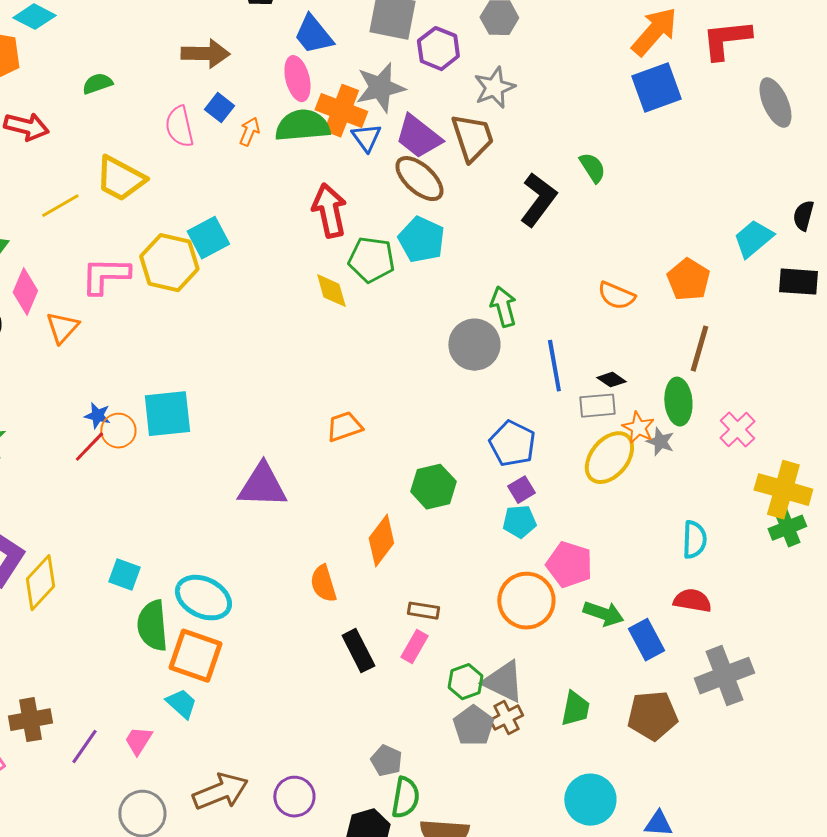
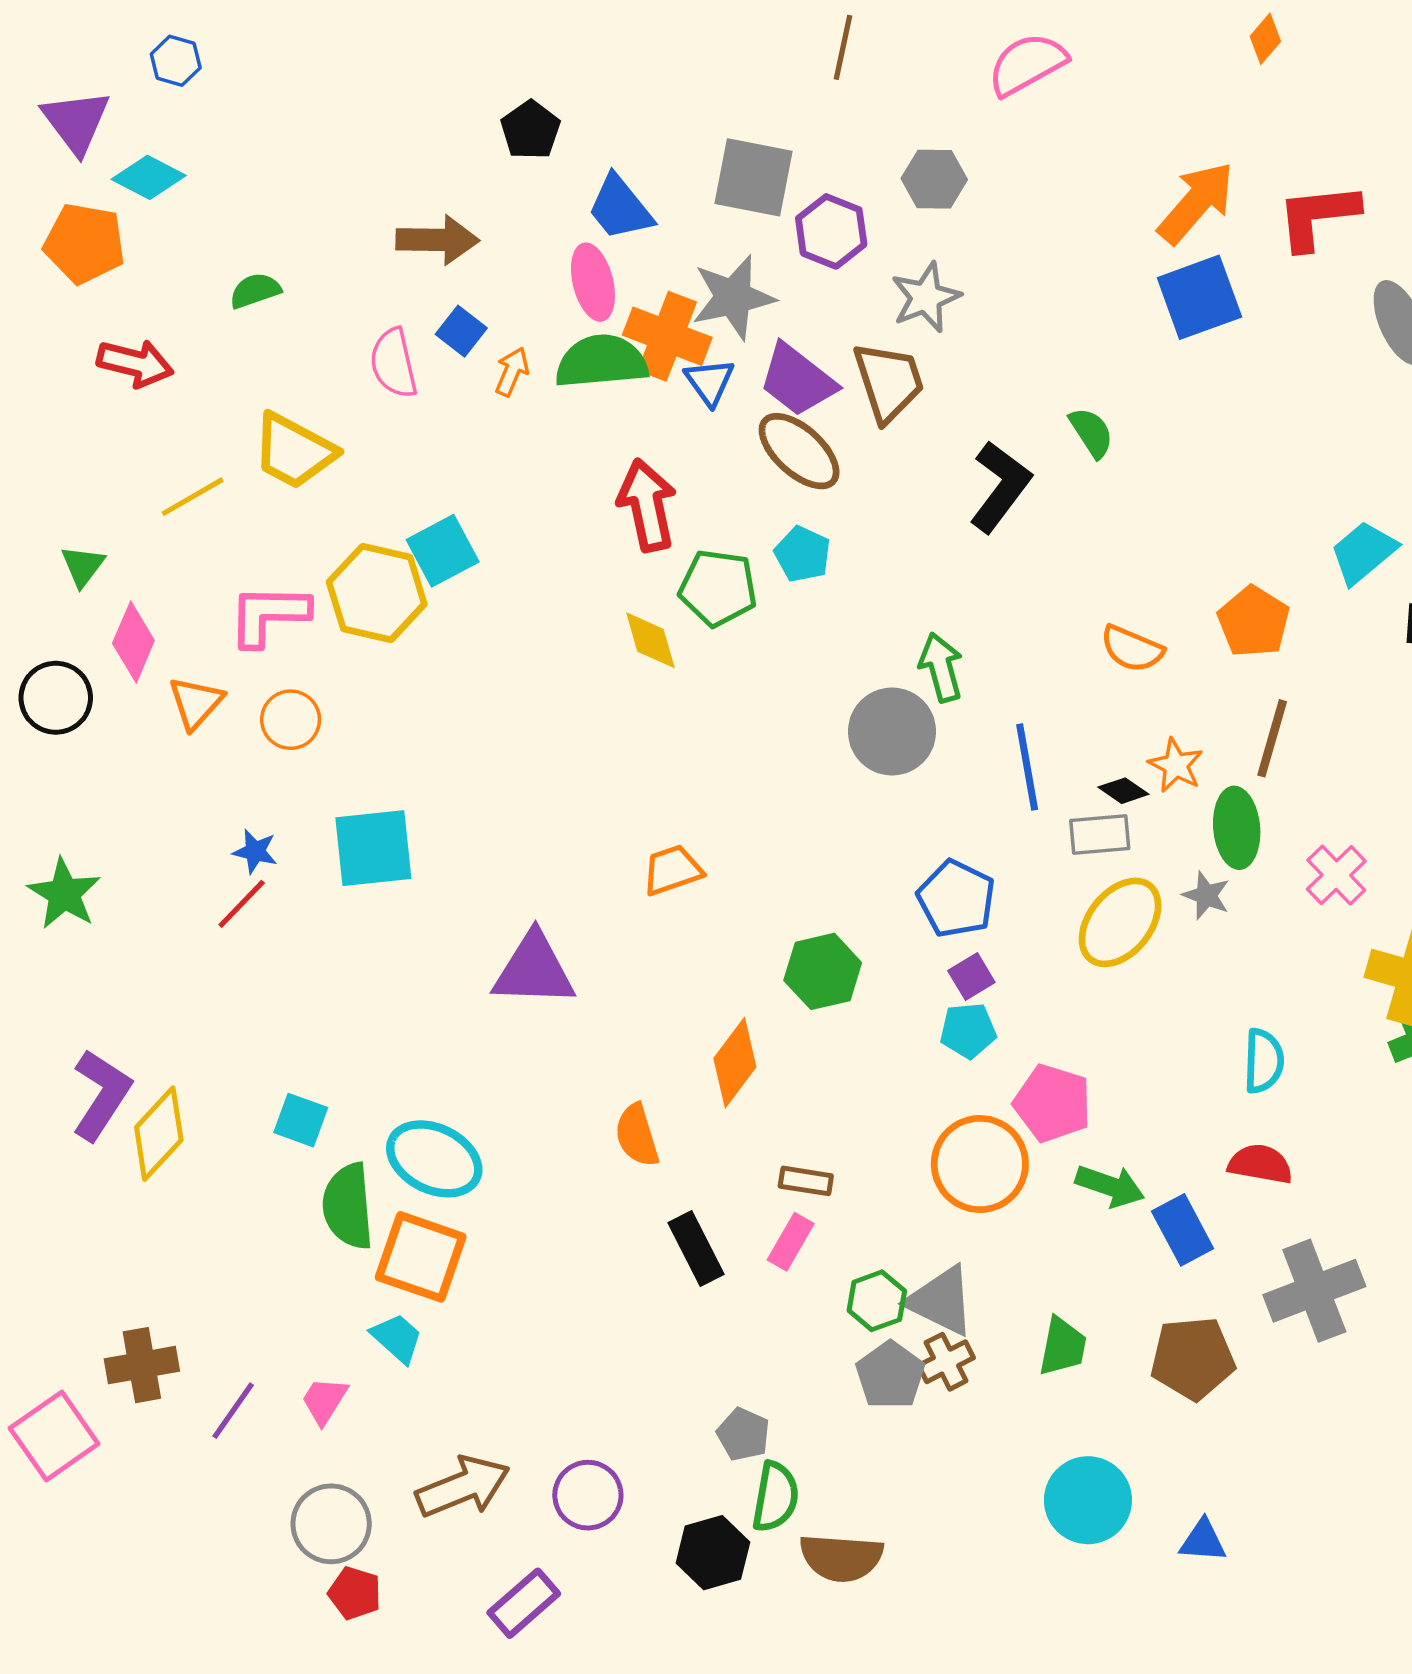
cyan pentagon: (421, 240) -> (802, 554), size x0.7
orange star: (638, 428) -> (1176, 765), moved
orange circle: (118, 431) -> (291, 720), moved

